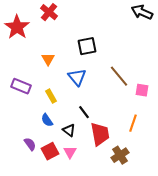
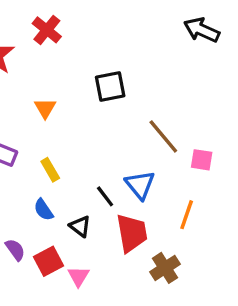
blue triangle: (77, 77) -> (140, 185), moved
pink triangle: (70, 152) -> (78, 276), moved

